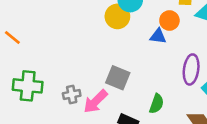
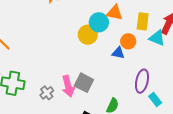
gray cross: (72, 94) -> (47, 93), turned -32
pink arrow: (95, 101) -> (68, 86), moved, turned -65

